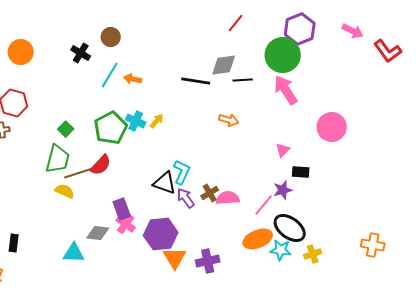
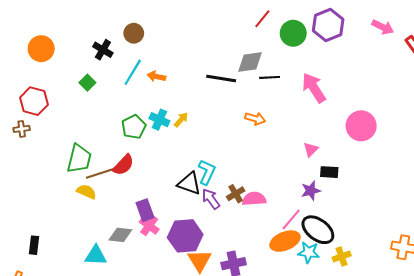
green circle: (283, 55) -> (293, 33), moved, size x0.7
green pentagon: (111, 128) -> (134, 127), size x0.7
green square: (66, 129) -> (87, 83), moved
pink line: (264, 205) -> (291, 219), moved

